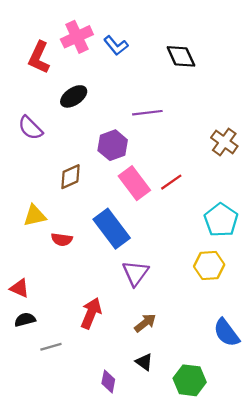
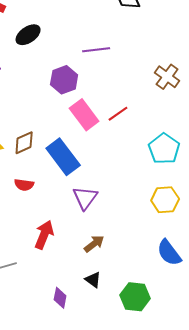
brown diamond: (70, 177) -> (24, 143), moved
red semicircle: (62, 239) -> (24, 185), moved
yellow hexagon: (209, 265) -> (165, 200), moved

